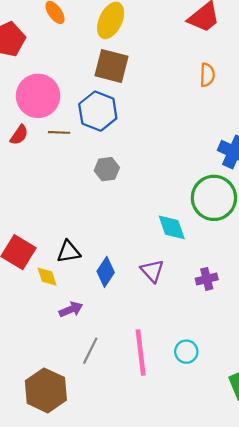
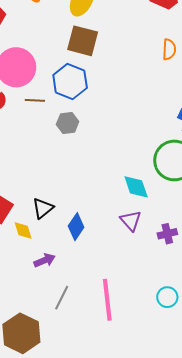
gray hexagon: (107, 169) -> (68, 123), moved
black triangle: (69, 252) -> (43, 208), turned -30
purple triangle: (152, 271) -> (131, 221), moved
cyan circle: (186, 352) -> (167, 297), moved

